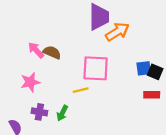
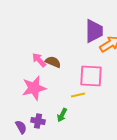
pink star: (30, 82) -> (34, 88), size x1.4
purple cross: (39, 112) -> (38, 121), moved

